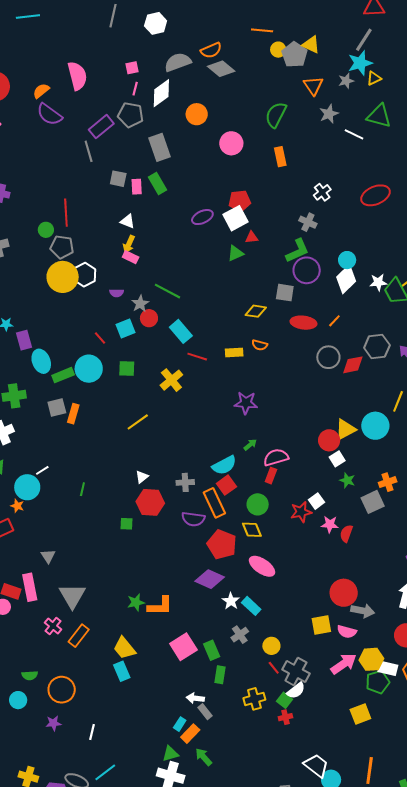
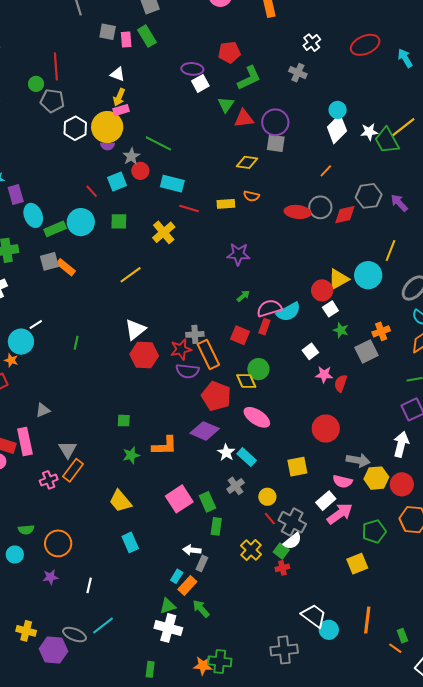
purple ellipse: (202, 217) -> (192, 69), turned 30
white square: (236, 218) -> (200, 83), moved, size x0.7
red triangle: (252, 237) -> (244, 118), moved, size x1.5
green L-shape: (297, 251) -> (249, 78), moved
green triangle: (236, 253) -> (226, 105), turned -30
pink rectangle: (131, 257) -> (121, 110), turned -42
purple circle: (307, 270) -> (275, 122), moved
yellow circle: (63, 277) -> (107, 127), moved
red ellipse: (303, 323) -> (298, 212), moved
cyan rectangle: (181, 331) -> (172, 184), turned -35
orange rectangle: (73, 414) -> (66, 267), turned -66
cyan semicircle: (224, 465) -> (289, 312), moved
white triangle: (142, 477) -> (135, 330), size x1.6
gray cross: (185, 482) -> (195, 334), moved
red square: (226, 485) -> (240, 335), moved, turned -30
green circle: (258, 504) -> (258, 369), moved
red star: (301, 512) -> (181, 349), moved
green square: (126, 524) -> (124, 421), moved
gray triangle: (48, 556) -> (43, 410), turned 42
red circle: (344, 593) -> (326, 429), moved
gray triangle: (72, 596) -> (68, 450), size x0.7
orange L-shape: (160, 606) -> (165, 446), moved
yellow square: (321, 625) -> (297, 467), moved
pink cross: (53, 626) -> (49, 480), turned 30
orange rectangle: (79, 636) -> (73, 470), moved
yellow hexagon: (371, 659) -> (376, 478), moved
white rectangle: (388, 668) -> (326, 501), moved, turned -54
cyan rectangle: (122, 671) -> (130, 542), moved
yellow cross: (254, 699) -> (251, 550), turned -30
gray rectangle: (205, 712) -> (202, 563), turned 63

